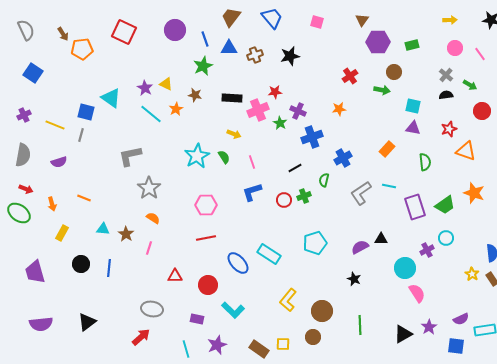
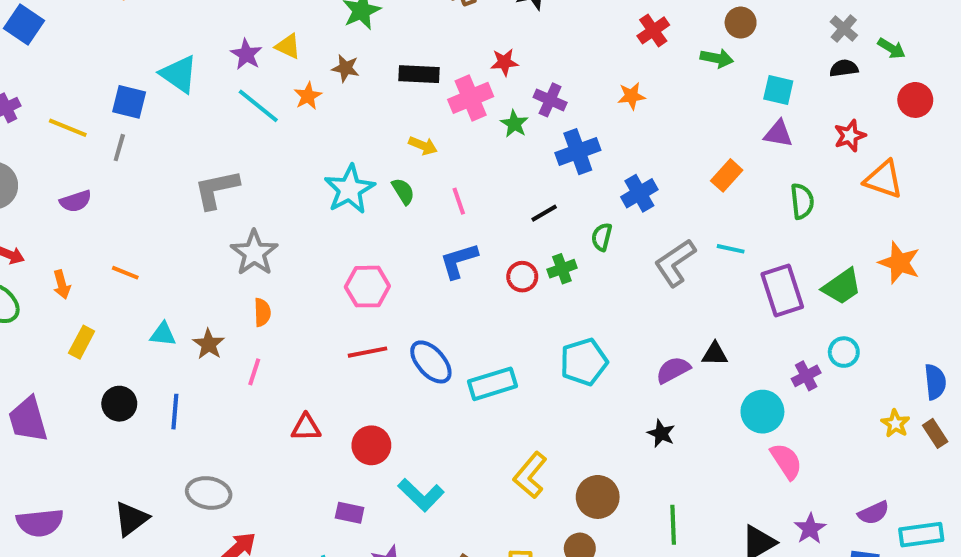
orange semicircle: (153, 218) -> (262, 312), turned 56
cyan rectangle: (269, 254) -> (492, 384), turned -50
blue ellipse: (238, 263) -> (431, 362), moved
gray ellipse: (152, 309) -> (209, 493), moved

